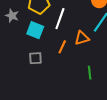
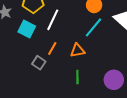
orange triangle: (82, 38) -> (78, 50), moved
gray square: (35, 58) -> (39, 63), moved, turned 32

